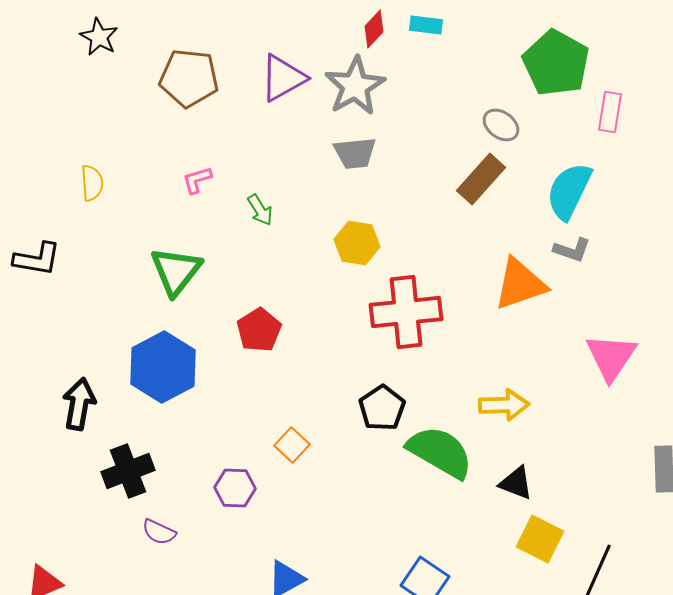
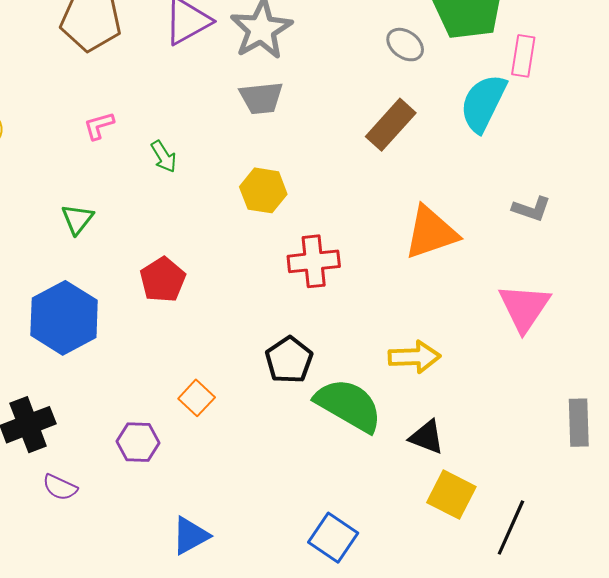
gray ellipse: (501, 125) -> (405, 45), moved
cyan semicircle: (569, 191) -> (483, 103), moved
gray L-shape: (572, 250) -> (531, 209), moved
green triangle: (176, 271) -> (77, 219), size x0.6
red cross: (406, 312) -> (314, 261), size x0.7

